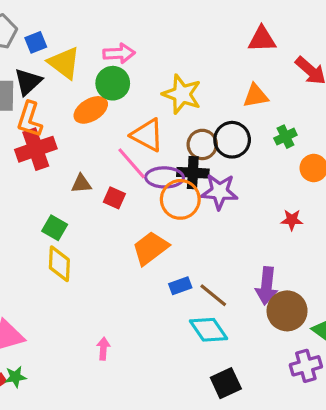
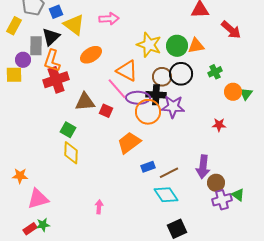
green circle: (113, 83) -> (177, 46), moved
brown triangle: (81, 184) -> (85, 102), size x1.5
brown line: (213, 295) -> (169, 173), turned -66
brown circle: (287, 311) -> (216, 183), size x0.7
purple cross: (306, 366) -> (222, 200), moved

